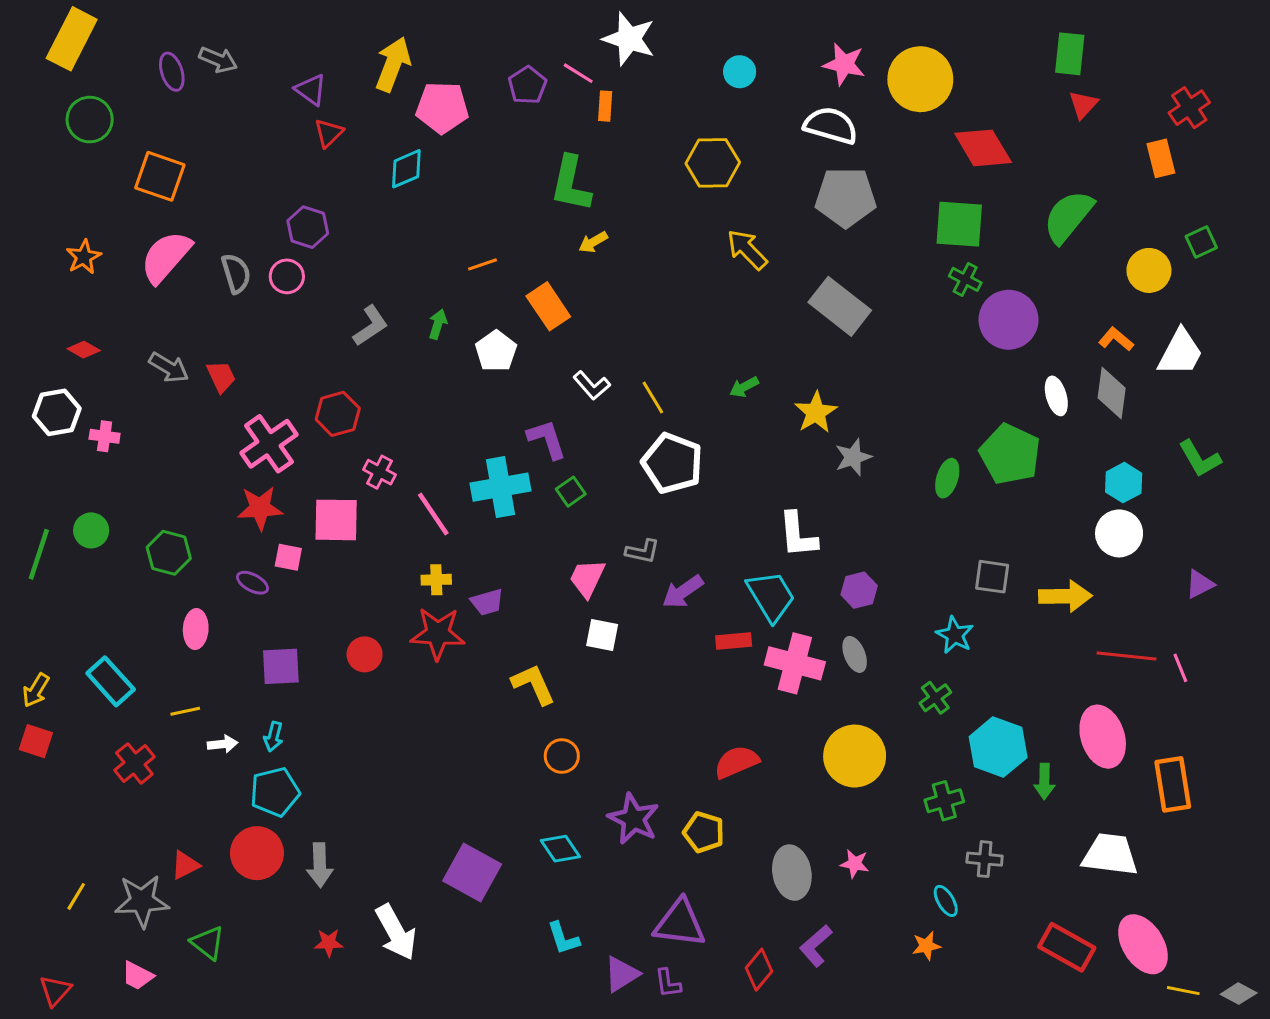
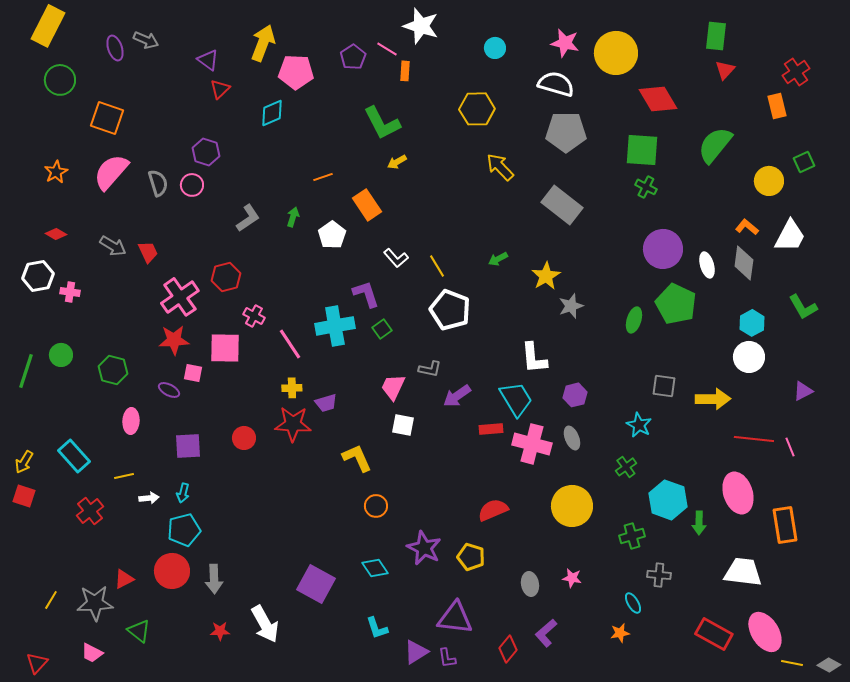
green L-shape: (571, 184) -> (382, 123), turned -39
purple circle: (1009, 320) -> (663, 249), moved
gray ellipse: (792, 873) -> (530, 584), size x0.7

